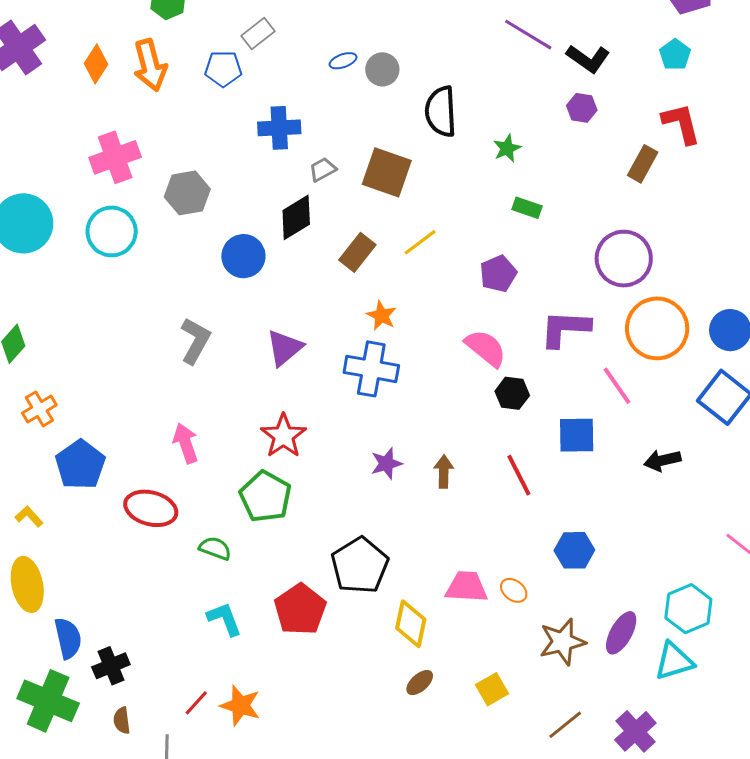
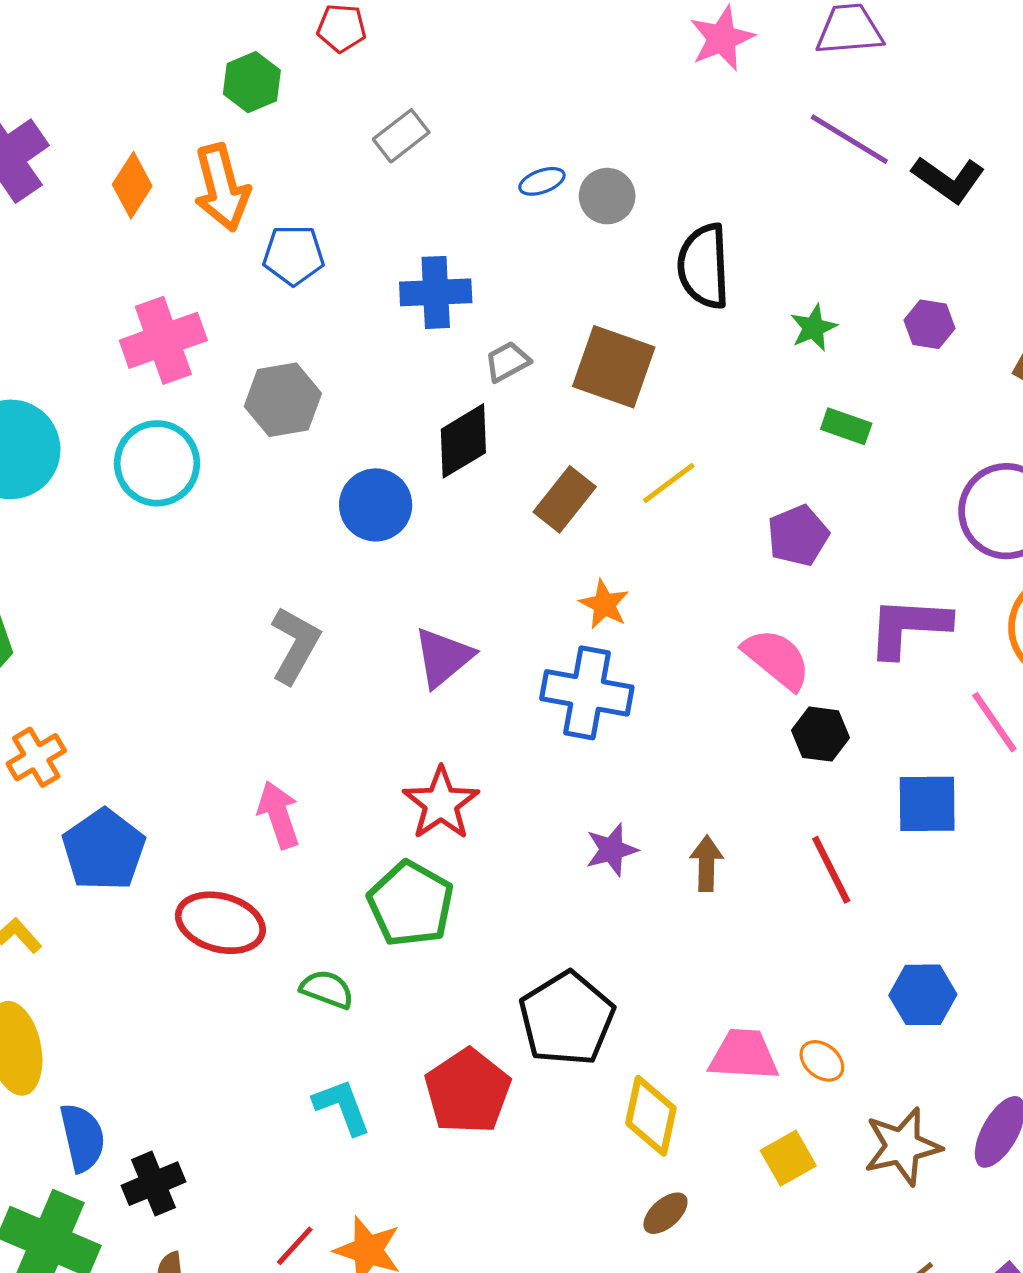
blue pentagon: (223, 69) -> (294, 255), moved
purple hexagon: (582, 108) -> (929, 324), moved
yellow square: (492, 689) -> (788, 1158), moved

